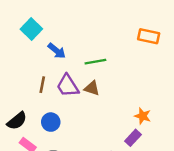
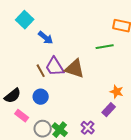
green line: (95, 62) -> (105, 47), moved
brown line: (42, 85) -> (41, 71), moved, turned -40
brown triangle: (92, 88) -> (75, 69), size x1.5

